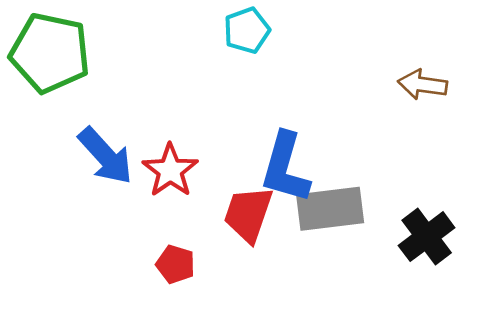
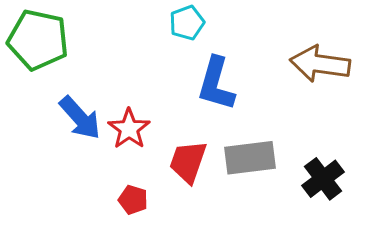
brown arrow: (423, 85) -> (320, 64), size x1.6
blue L-shape: (285, 168) -> (216, 84), moved

